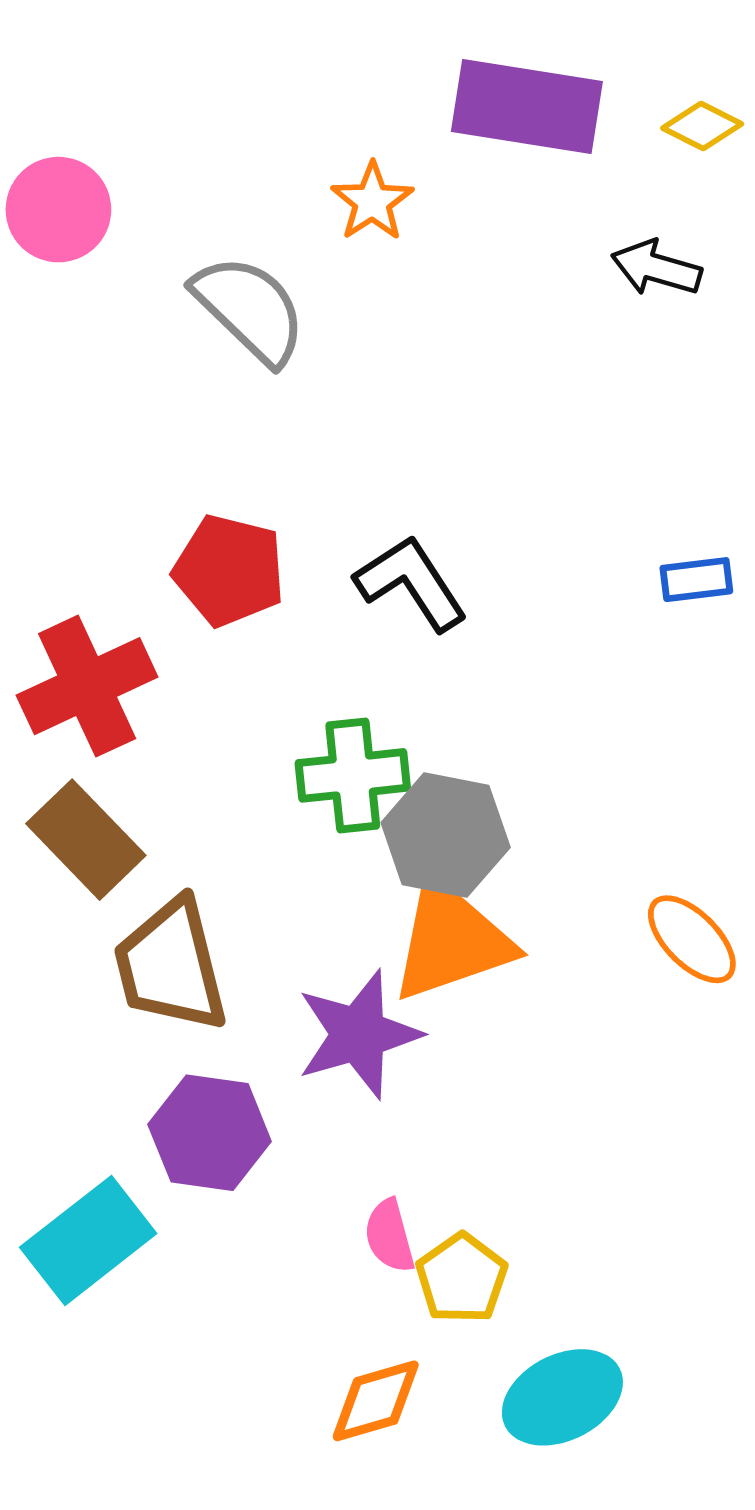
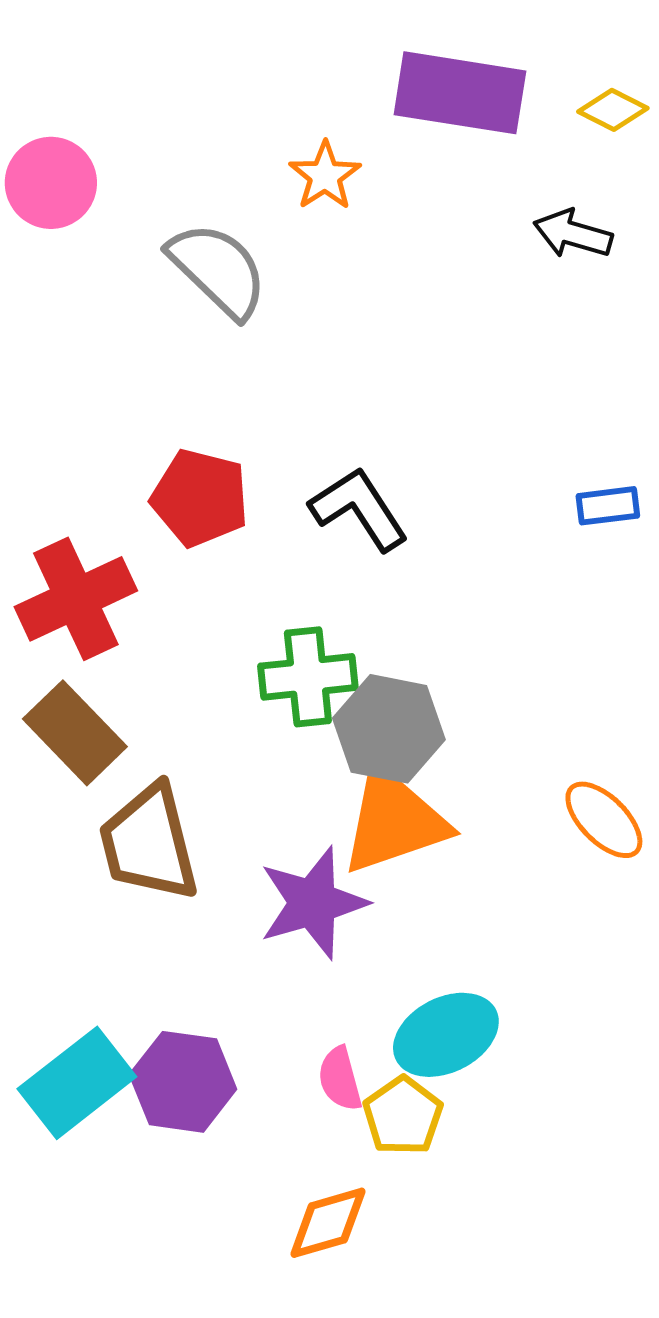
purple hexagon: (210, 1133) -> (183, 1082), moved
cyan ellipse: (562, 1397) -> (446, 1035), moved

